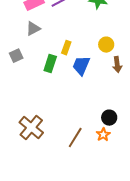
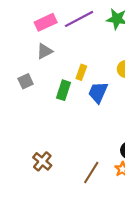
brown cross: (31, 128) -> (42, 161), size x0.7

